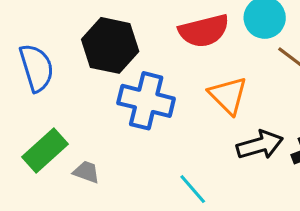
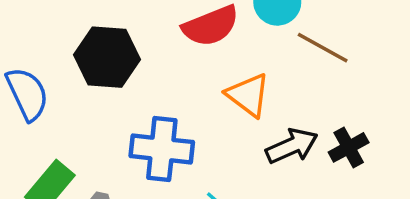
blue cross: (146, 101) -> (162, 149), moved

